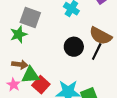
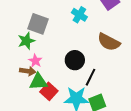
black circle: (74, 47) -> (75, 60), moved
black line: (97, 52) -> (91, 77), moved
pink star: (14, 85) -> (35, 61), moved

